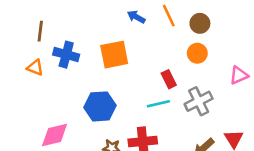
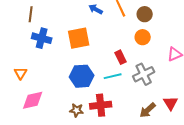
brown line: (40, 31) -> (31, 14), moved
orange triangle: (35, 67) -> (21, 73), moved, turned 40
blue hexagon: (100, 106) -> (82, 76), moved

